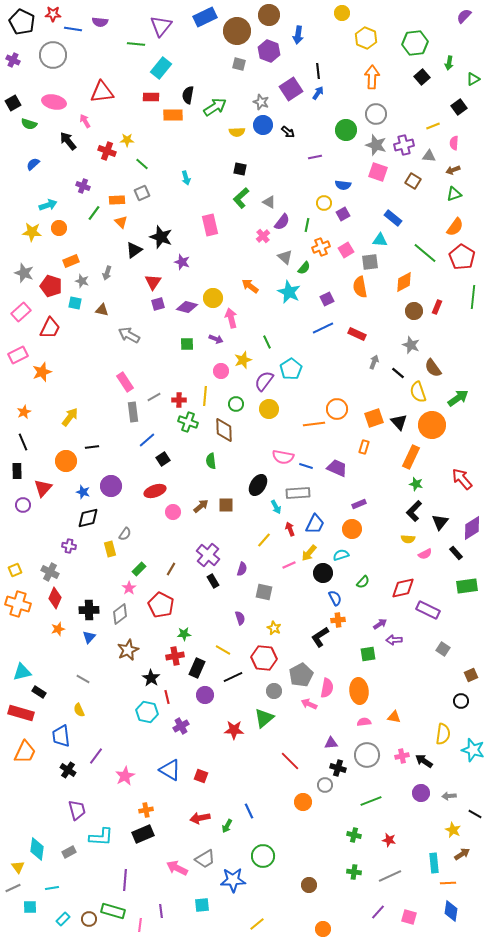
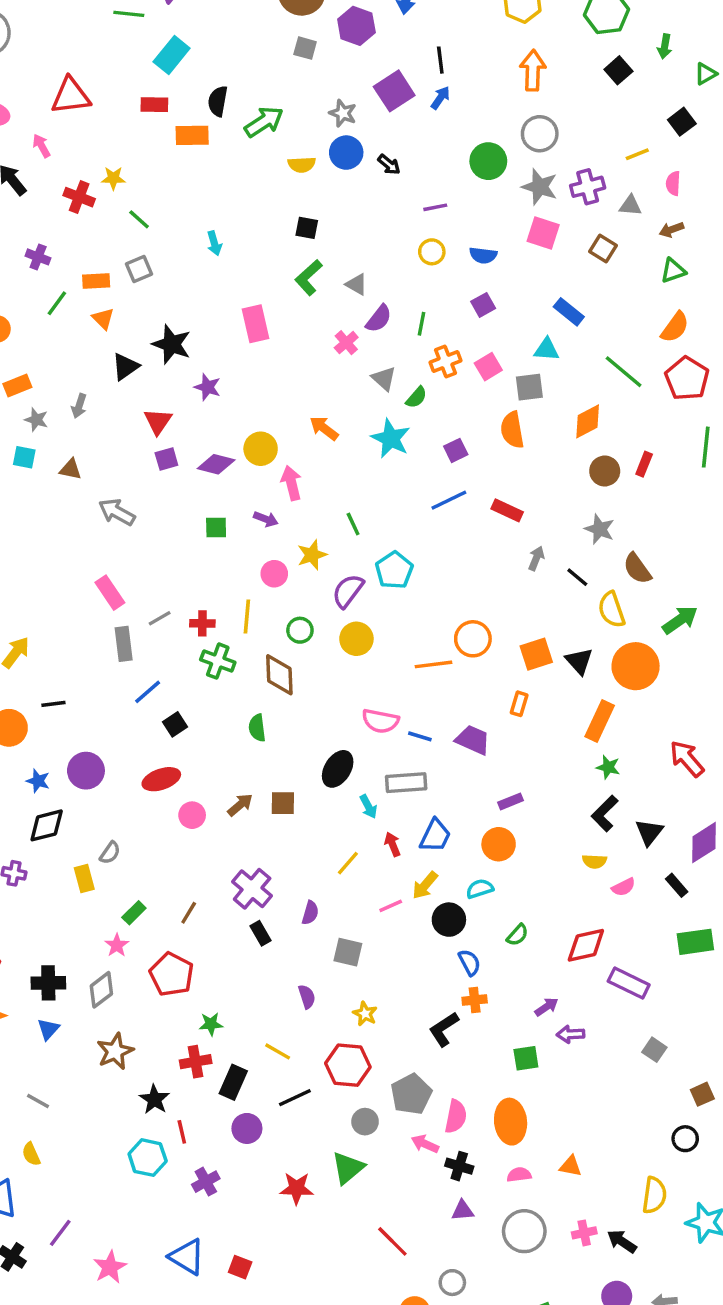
yellow circle: (324, 203) -> (432, 252), moved
black cross: (338, 768) -> (459, 1166), moved

